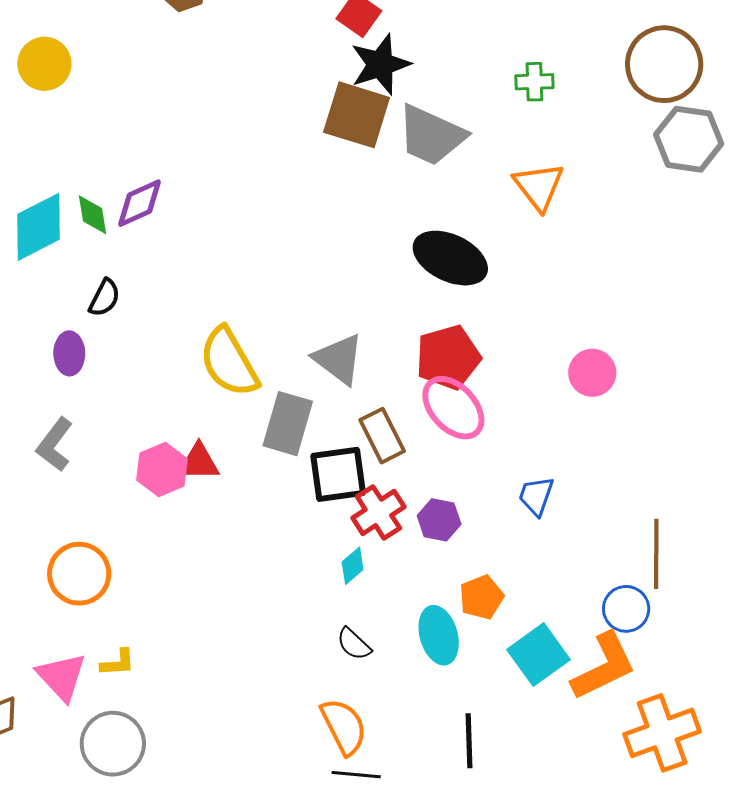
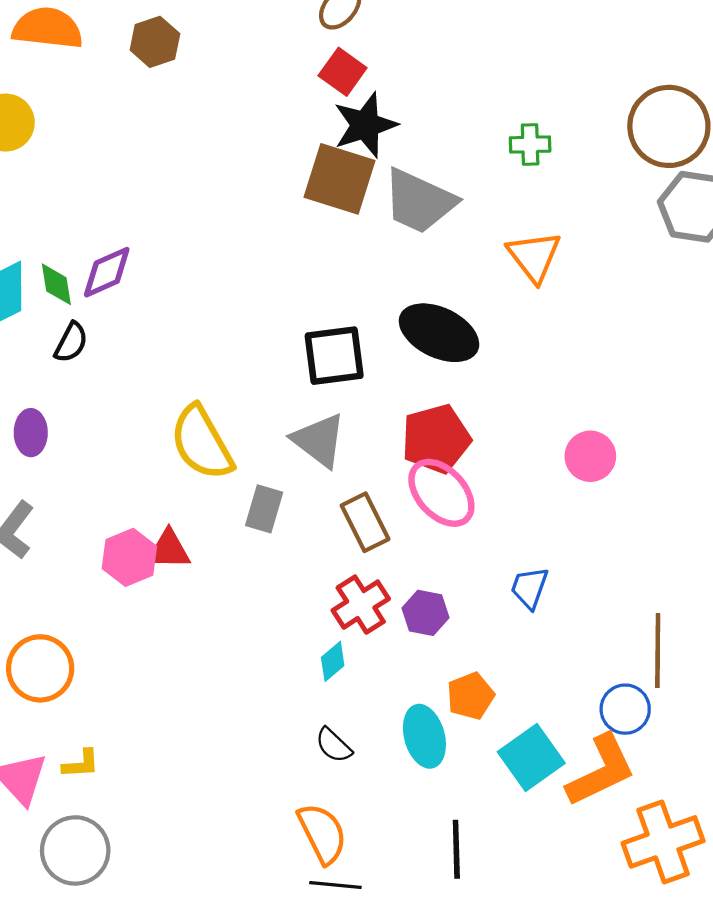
black semicircle: (104, 298) -> (71, 342), moved
gray rectangle: (288, 424) -> (264, 509), size x0.7
black square: (338, 474) -> (334, 356), moved

